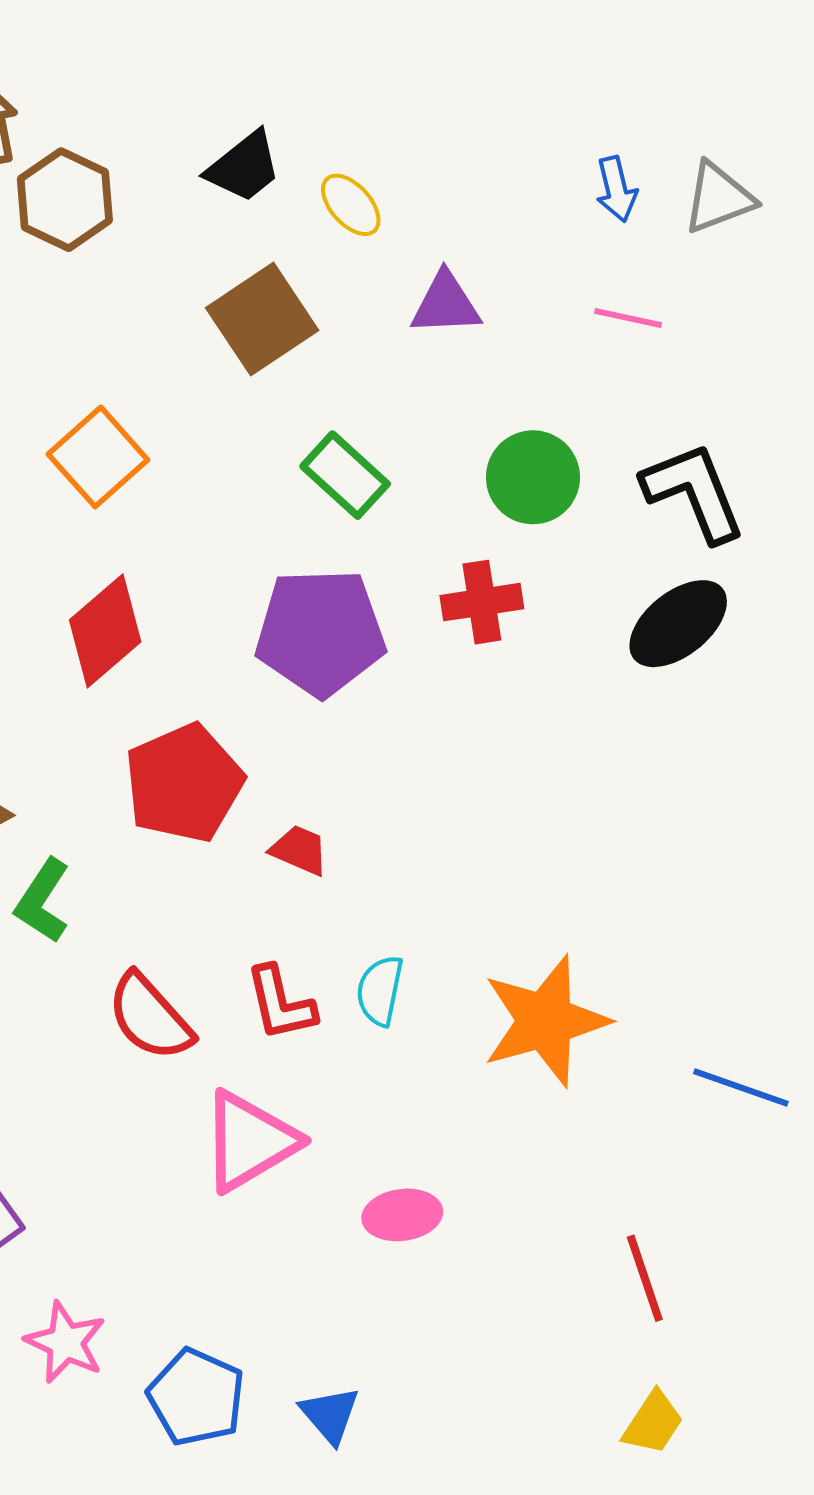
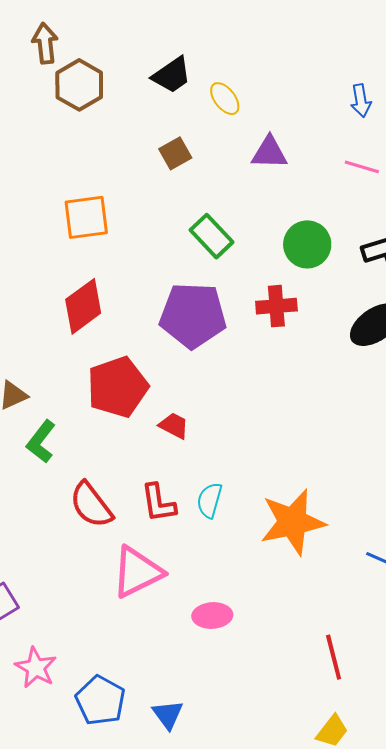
brown square: (262, 319) -> (175, 153), size x0.6
orange square: (98, 457) -> (86, 217), turned 30

